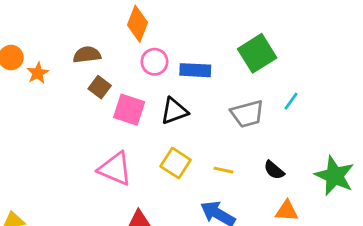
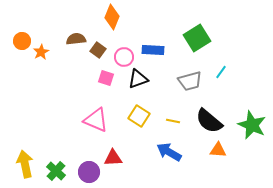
pink circle: (154, 62) -> (124, 57), moved
brown square: (100, 87) -> (98, 50), moved
pink square: (129, 110) -> (106, 78), size x0.7
black semicircle: (274, 170) -> (209, 121), size x1.8

